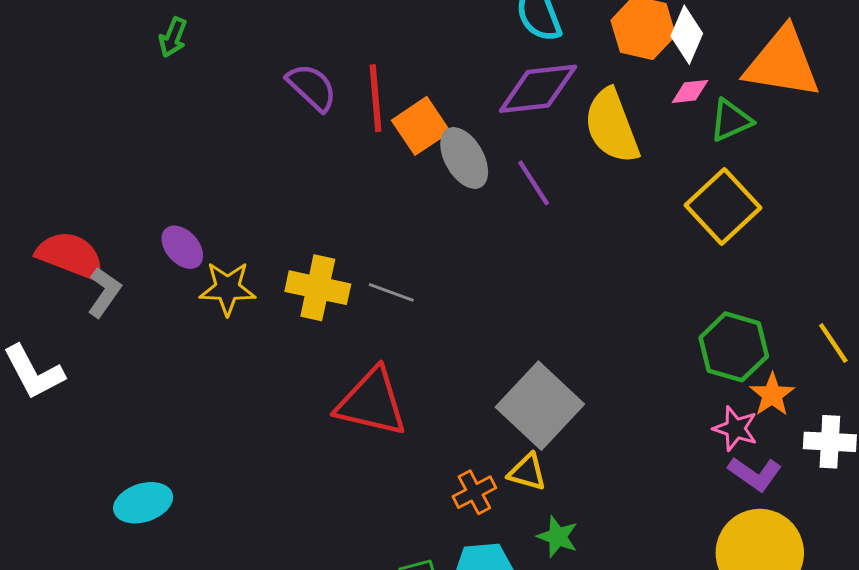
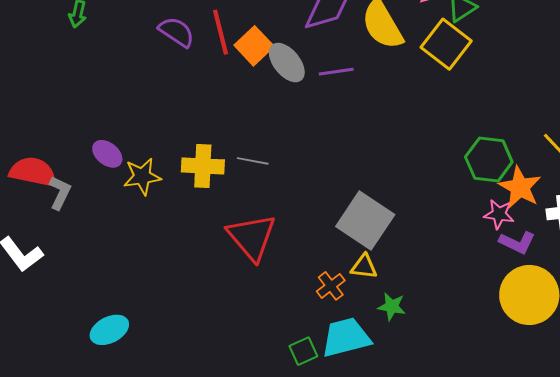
purple line: (534, 183) -> (336, 72), turned -56
yellow square: (723, 207) -> (446, 44), moved
orange star: (772, 395) -> (520, 187), size x1.4
red triangle: (372, 402) -> (252, 237), turned 46

